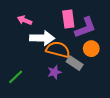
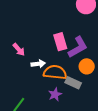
pink arrow: (25, 20) -> (19, 50), turned -144
white arrow: (42, 38) -> (38, 64), size x0.6

